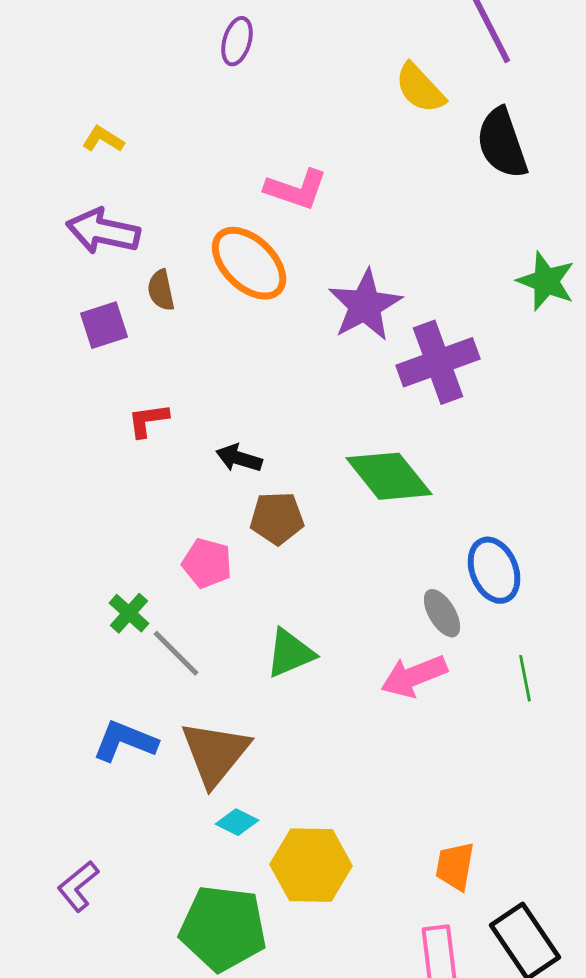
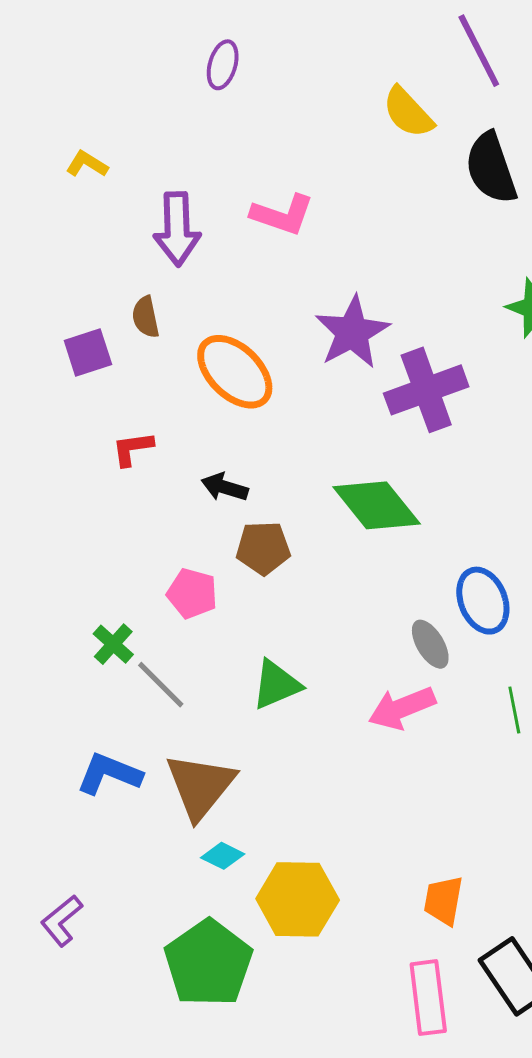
purple arrow: (103, 231) -> (177, 229), moved, turned -104
orange ellipse: (249, 263) -> (235, 372), moved
green pentagon: (223, 928) -> (208, 963), turned 30

